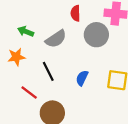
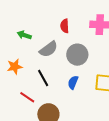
green arrow: (26, 31) -> (24, 35), moved
gray circle: (96, 35) -> (77, 55), moved

